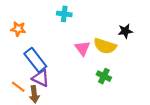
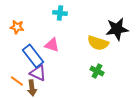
black star: (125, 31) -> (117, 29), size x1.6
pink triangle: (82, 48) -> (52, 45), moved, turned -35

